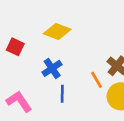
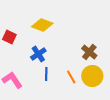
orange line: (97, 80) -> (71, 77), moved

